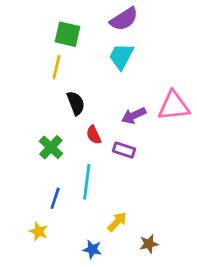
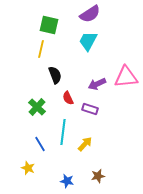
blue line: (55, 198) -> (40, 144), turned -49
yellow arrow: (117, 222) -> (85, 144), moved
brown star: (149, 244) -> (98, 176), moved

